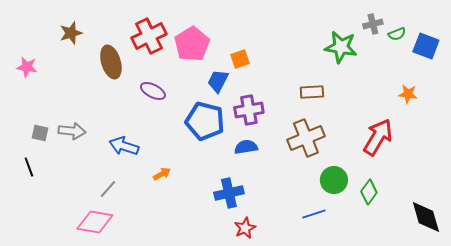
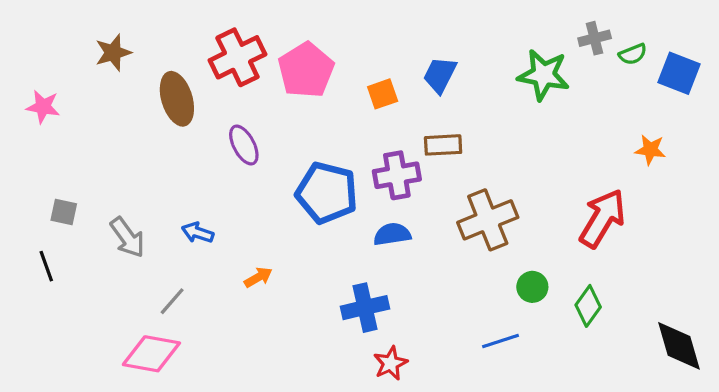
blue trapezoid: (218, 81) -> (440, 75), moved
purple ellipse: (153, 91) -> (244, 145), turned 35
brown rectangle: (312, 92) -> (443, 145), moved
gray arrow: (72, 131) -> (128, 237), moved, turned 48
blue arrow: (124, 146) -> (198, 233), size x0.7
green circle: (334, 180) -> (532, 287), size x0.7

